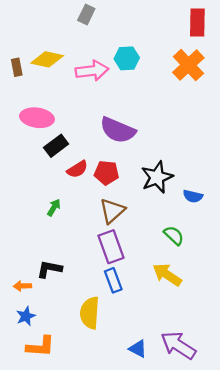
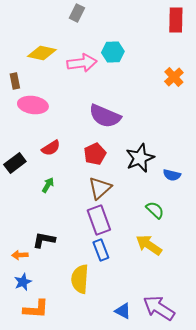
orange cross: (188, 65) -> (174, 77), moved, size x0.7
brown rectangle: (17, 67) -> (15, 81), moved
black rectangle: (56, 146) -> (15, 163), moved
red semicircle: (77, 169) -> (51, 148), moved
red pentagon: (107, 173) -> (95, 154), turned -30

